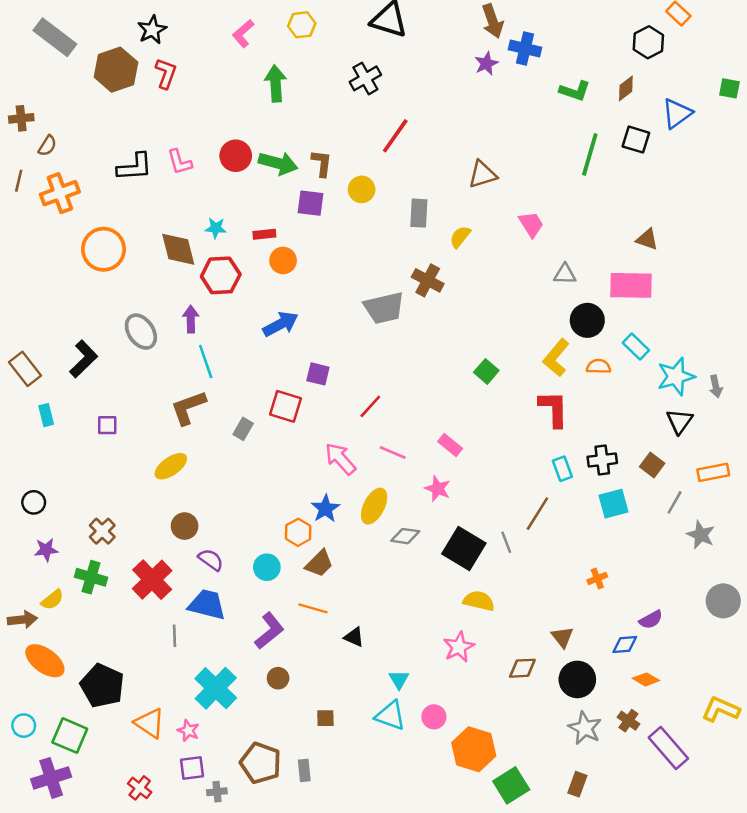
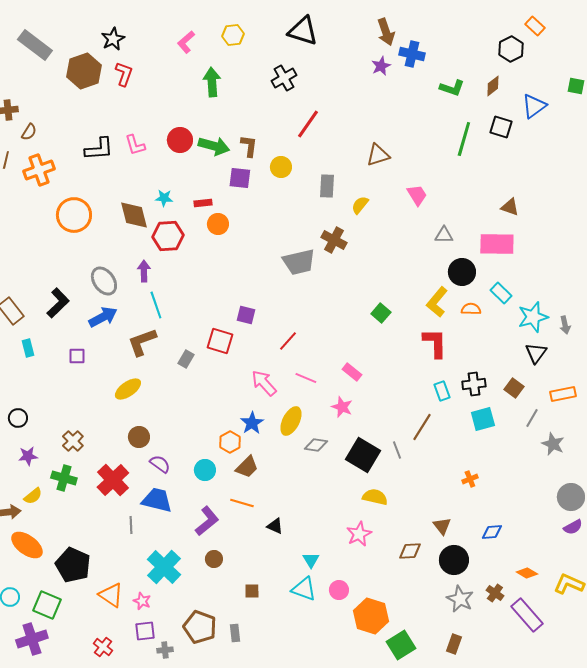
blue arrow: (281, 324) -> (103, 317), moved
purple semicircle: (651, 620) -> (573, 527), moved
orange diamond: (646, 679) -> (527, 573), moved

